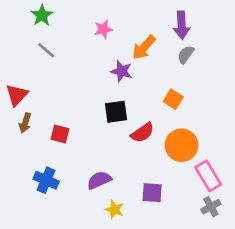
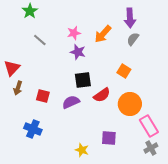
pink star: (103, 29) -> (74, 33), moved
gray line: (46, 50) -> (40, 40), moved
purple star: (122, 71) -> (78, 52), moved
purple semicircle: (99, 180) -> (71, 102), moved

